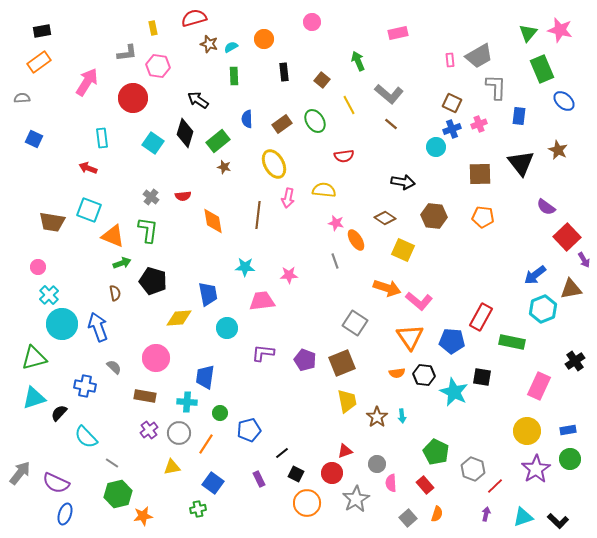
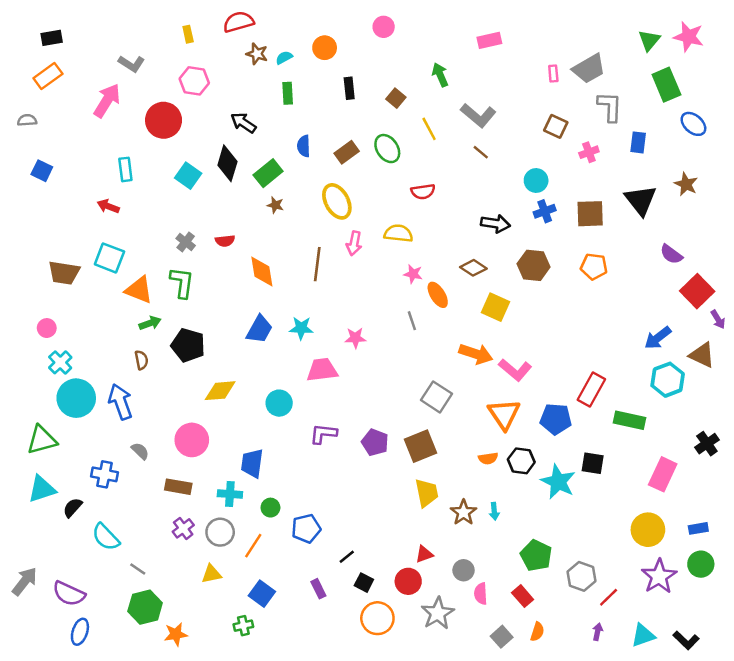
gray L-shape: (127, 53) -> (132, 64), moved, turned 40
blue cross: (452, 129) -> (545, 211), moved
brown triangle: (571, 289) -> (702, 355), turned 35
blue trapezoid: (208, 294) -> (259, 329), moved, turned 40

